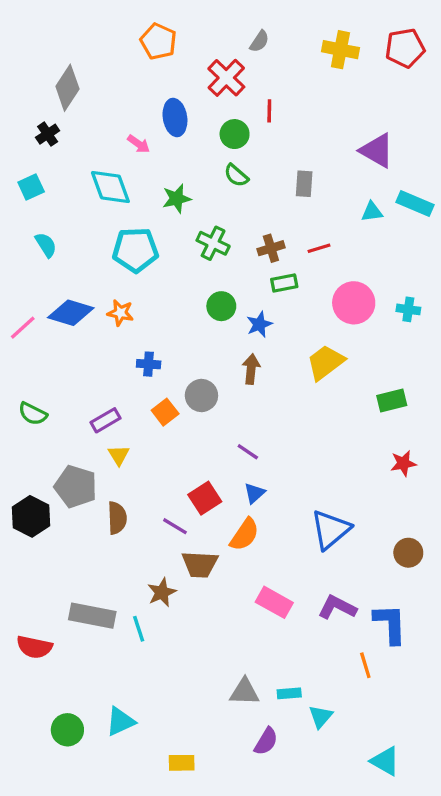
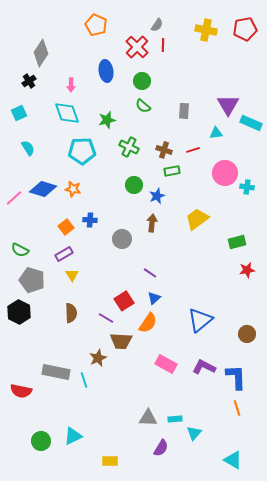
red line: (269, 111) -> (163, 45), moved
pink arrow: (139, 144) -> (71, 85), moved, turned 56
purple triangle: (377, 151) -> (228, 105), moved, turned 30
cyan triangle: (372, 212) -> (216, 133), moved
brown cross: (271, 248) -> (164, 150), turned 35
pink circle: (354, 303) -> (225, 173), moved
orange square: (165, 412) -> (66, 227), moved
red star: (403, 463) -> (247, 270), moved
gray pentagon: (76, 487) -> (32, 280), moved
orange line: (365, 665) -> (237, 408), moved

